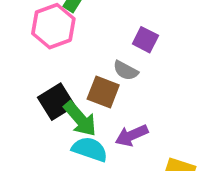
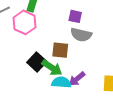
gray semicircle: (126, 71) -> (81, 35), moved, size x1.5
purple arrow: (132, 135) -> (77, 79), moved

